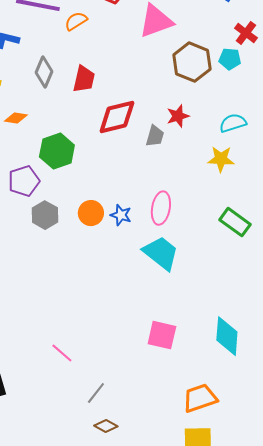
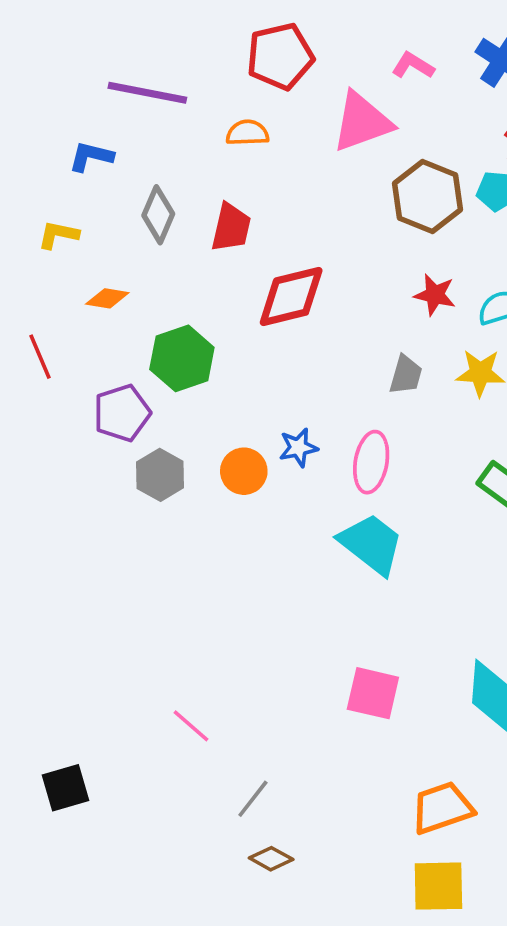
orange semicircle: (76, 21) -> (247, 133), moved, turned 30
red star: (178, 116) -> (435, 295), moved, turned 30
gray trapezoid: (155, 136) -> (406, 375), moved
blue star: (121, 215) -> (298, 448), moved, turned -30

